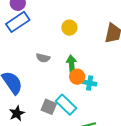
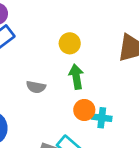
green arrow: (72, 64) -> (76, 77), moved

